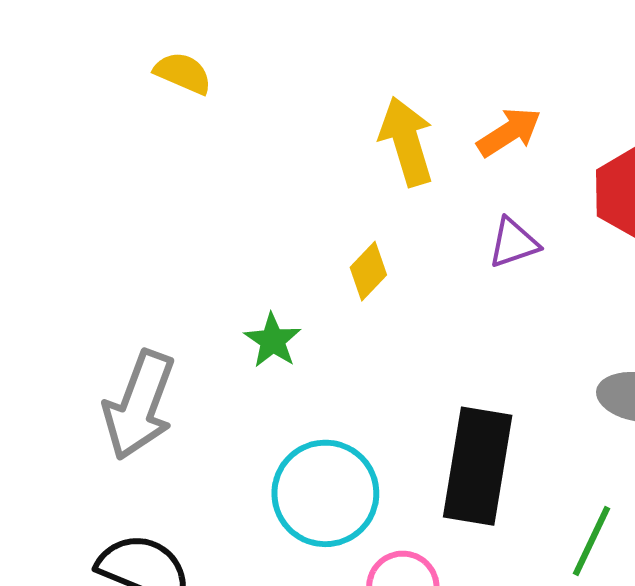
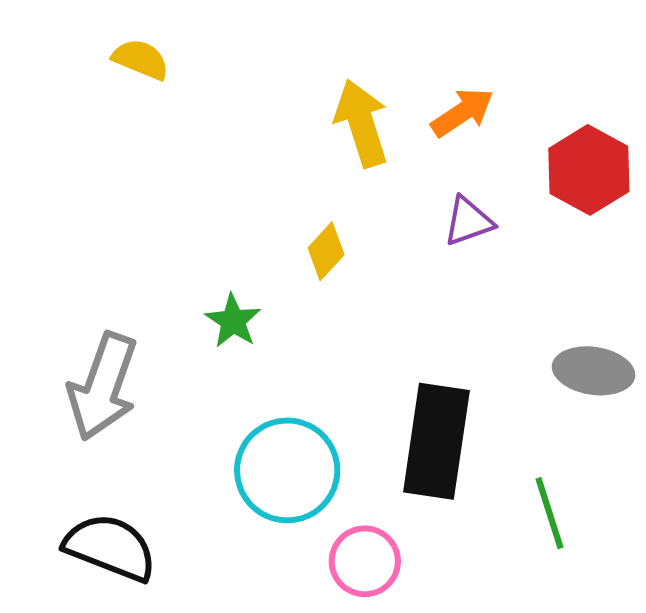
green line: (591, 541) -> (549, 513), turned -42

